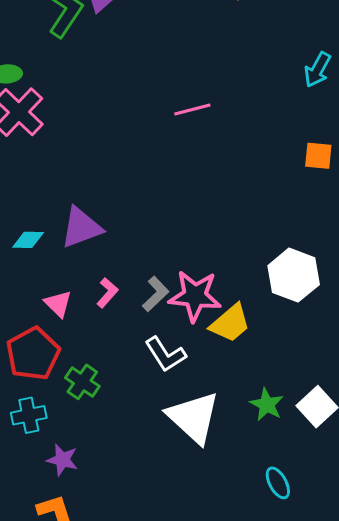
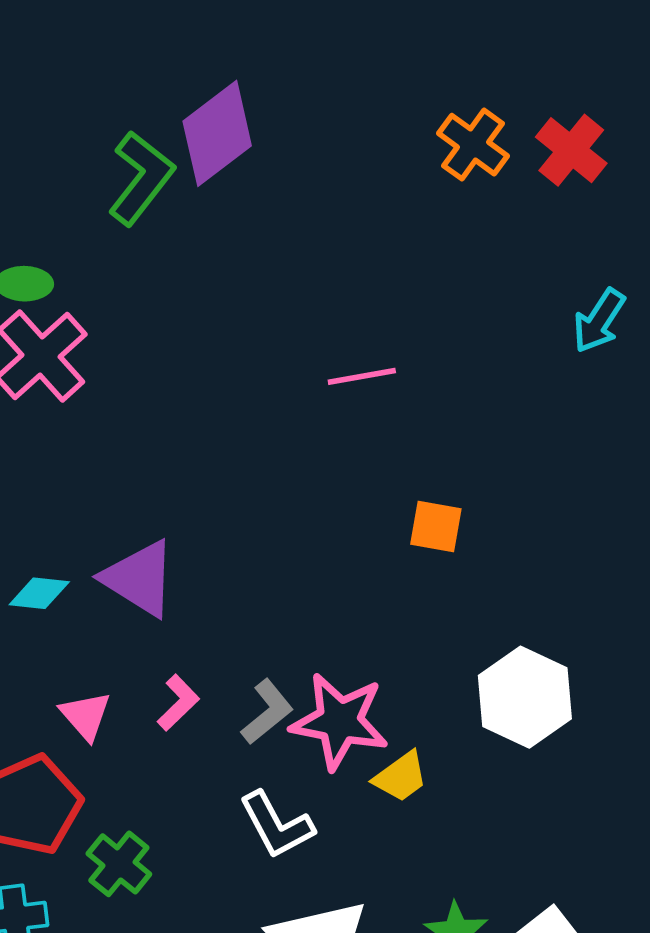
orange square: (318, 156) -> (436, 527), moved
purple triangle: (81, 228) -> (139, 578), turned 48
yellow trapezoid: (230, 323) -> (401, 777), size x0.7

